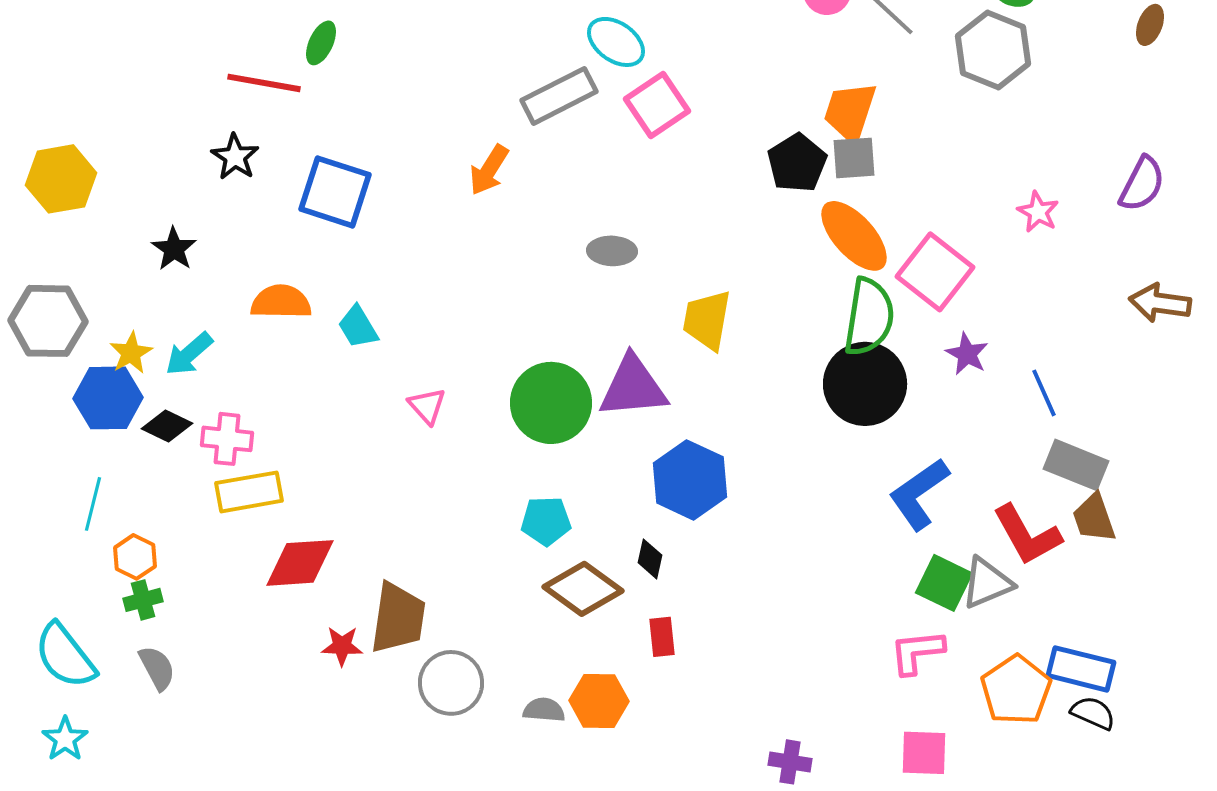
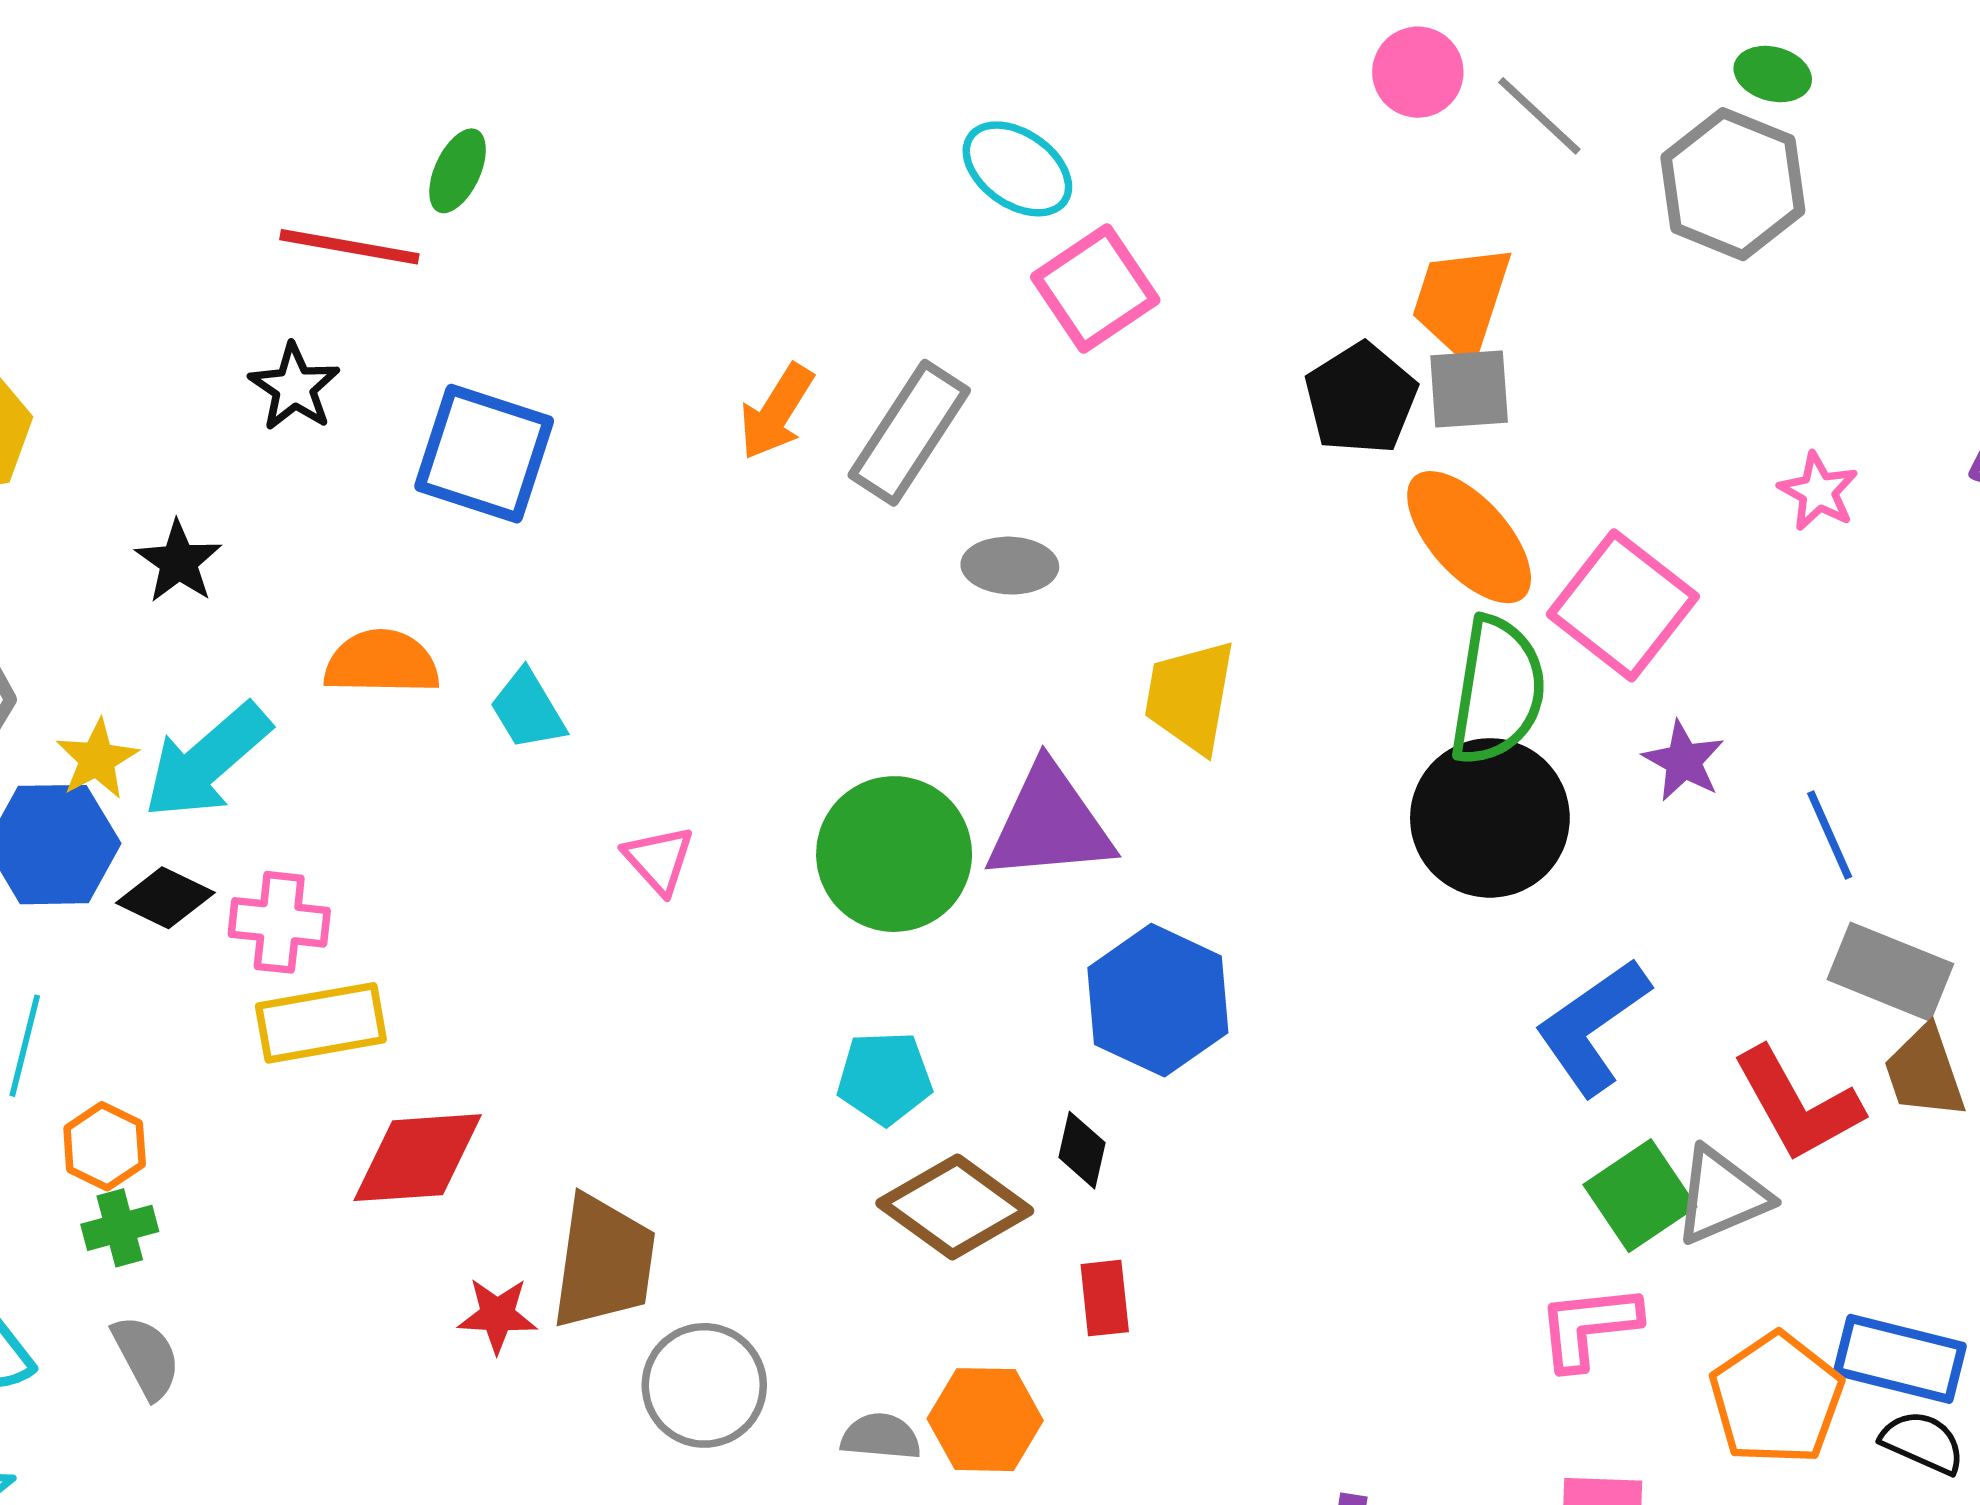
gray rectangle: (559, 96) -> (909, 433), moved, turned -30
cyan arrow: (189, 354) -> (207, 761), size x1.4
green square: (944, 583) -> (1640, 1196), turned 30

